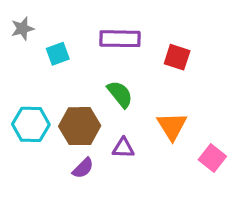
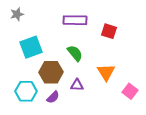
cyan square: (58, 54) -> (31, 47), moved, size x1.6
cyan hexagon: (31, 124) -> (26, 91), moved

